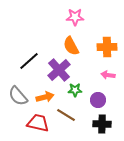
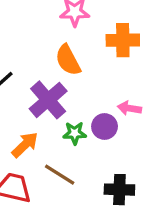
orange cross: (107, 47) -> (123, 40), moved
orange arrow: (45, 97) -> (25, 145), turned -30
purple circle: (98, 100) -> (105, 126), moved

